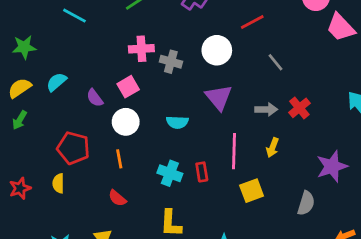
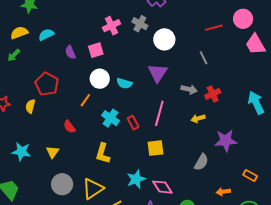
red line: (252, 22) -> (214, 28), moved
pink cross: (141, 49) -> (112, 26), turned -36
gray cross: (171, 62) -> (140, 24), moved
white circle: (126, 122) -> (100, 79), moved
yellow arrow: (272, 148) -> (198, 119), moved, turned 40
orange line: (119, 159) -> (85, 100), moved, turned 32
red rectangle: (202, 172) -> (133, 123), turned -32
yellow square: (252, 191) -> (156, 148), moved

